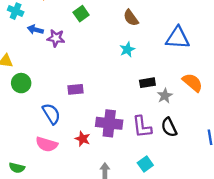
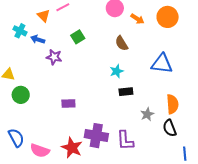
blue arrow: (35, 30) -> (38, 39), moved
orange semicircle: (193, 82) -> (172, 104), turned 42
black rectangle: (147, 83) -> (126, 92), moved
blue semicircle: (51, 114) -> (16, 138), moved
black semicircle: (169, 127) -> (170, 128), moved
red star: (83, 139) -> (72, 148), size x1.5

